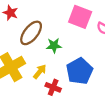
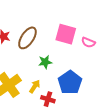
brown ellipse: (31, 33) -> (27, 38), moved

